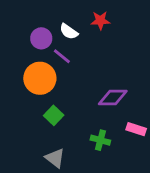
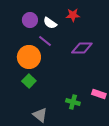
purple circle: (41, 38) -> (30, 20), moved
purple diamond: (113, 98) -> (82, 48), moved
green square: (54, 115) -> (29, 81), moved

